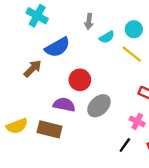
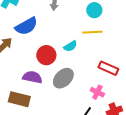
cyan semicircle: (107, 37) -> (70, 46), moved
yellow line: (132, 54) -> (92, 32), turned -42

